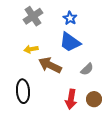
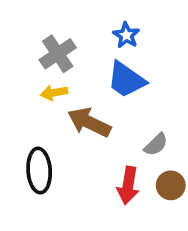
gray cross: (33, 16) -> (58, 54), moved
gray semicircle: (87, 69) -> (156, 145), moved

